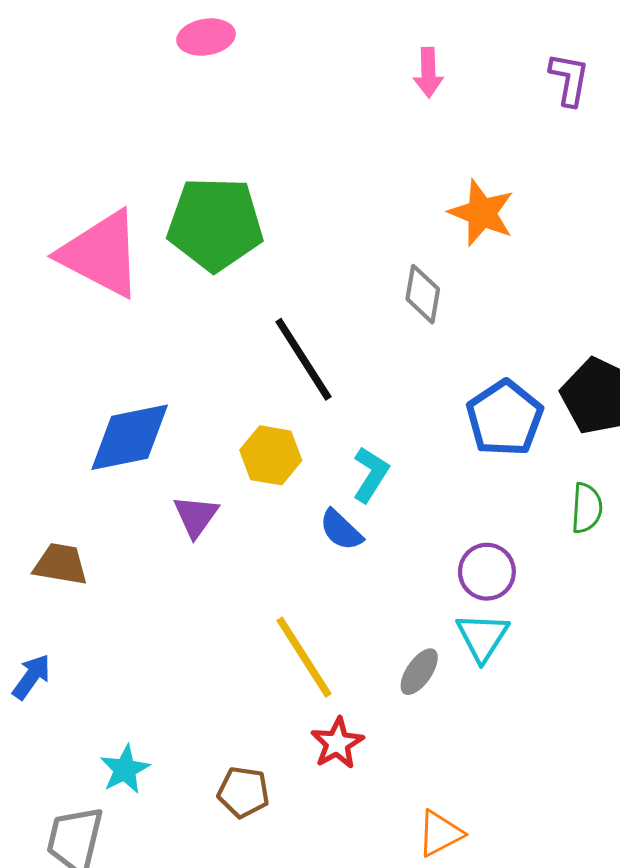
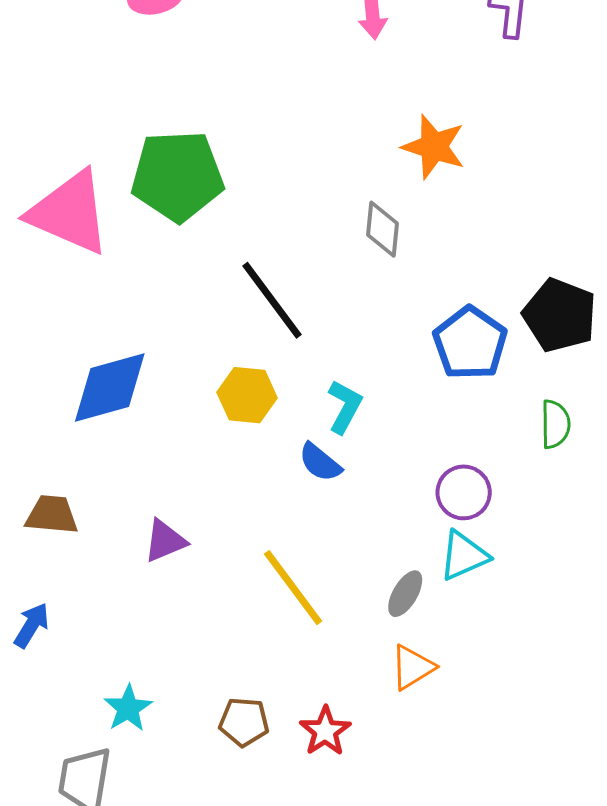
purple triangle: (196, 516) -> (165, 541), moved, turned 36
cyan triangle: (482, 637) -> (464, 556), turned 38
red star: (337, 743) -> (325, 731), moved
orange triangle: (440, 834) -> (412, 667), moved

